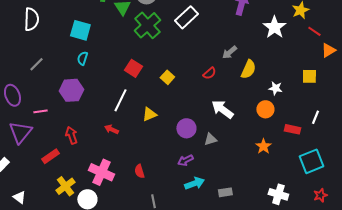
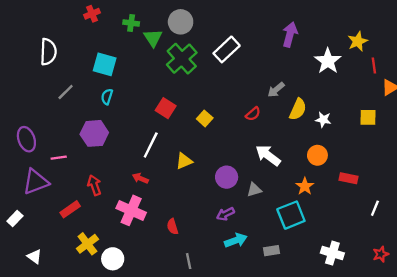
red line: (314, 31) -> (374, 66), turned 48
gray line: (36, 64) -> (66, 92), moved
white star: (275, 88) -> (323, 120), moved
white line: (315, 117) -> (375, 208), moved
purple triangle: (20, 132) -> (36, 182), turned 30
orange star: (263, 146) -> (305, 186), moved
cyan square: (311, 161) -> (291, 215), moved
pink cross: (101, 172) -> (131, 210), moved

